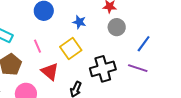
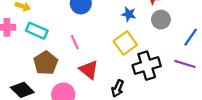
blue star: (79, 22) -> (129, 14), moved
yellow square: (71, 48) -> (125, 43), moved

